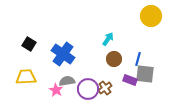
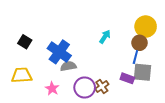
yellow circle: (151, 16) -> (146, 27), moved
brown circle: (114, 59) -> (139, 43), moved
gray semicircle: (67, 81) -> (68, 66), moved

